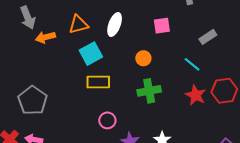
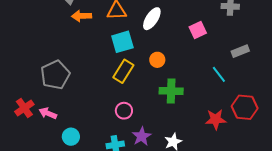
pink square: (162, 26) -> (198, 30), turned -30
orange circle: (143, 58) -> (157, 60), moved
yellow rectangle: (98, 82) -> (123, 71), turned -70
red star: (196, 95) -> (216, 119), moved, turned 30

